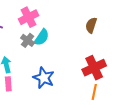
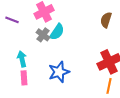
blue star: (44, 78) -> (59, 72), turned 30

